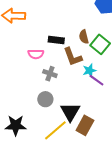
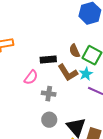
pink semicircle: (36, 54) -> (31, 77), turned -42
cyan star: (89, 70) -> (86, 74), moved

